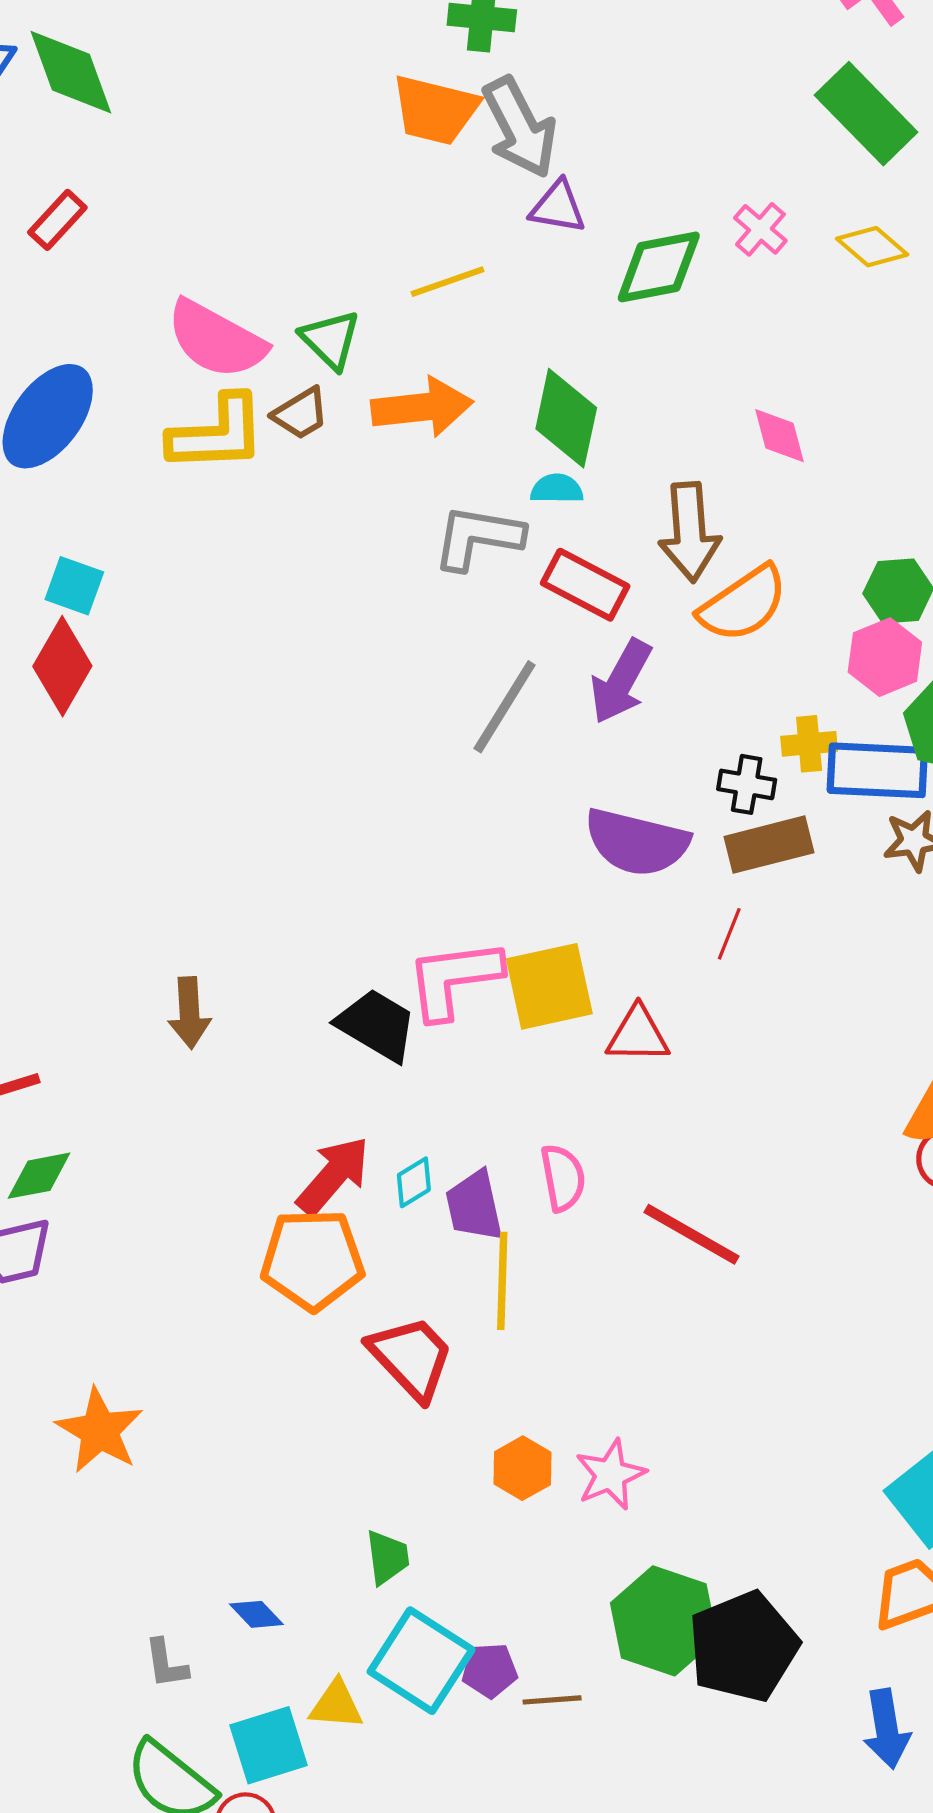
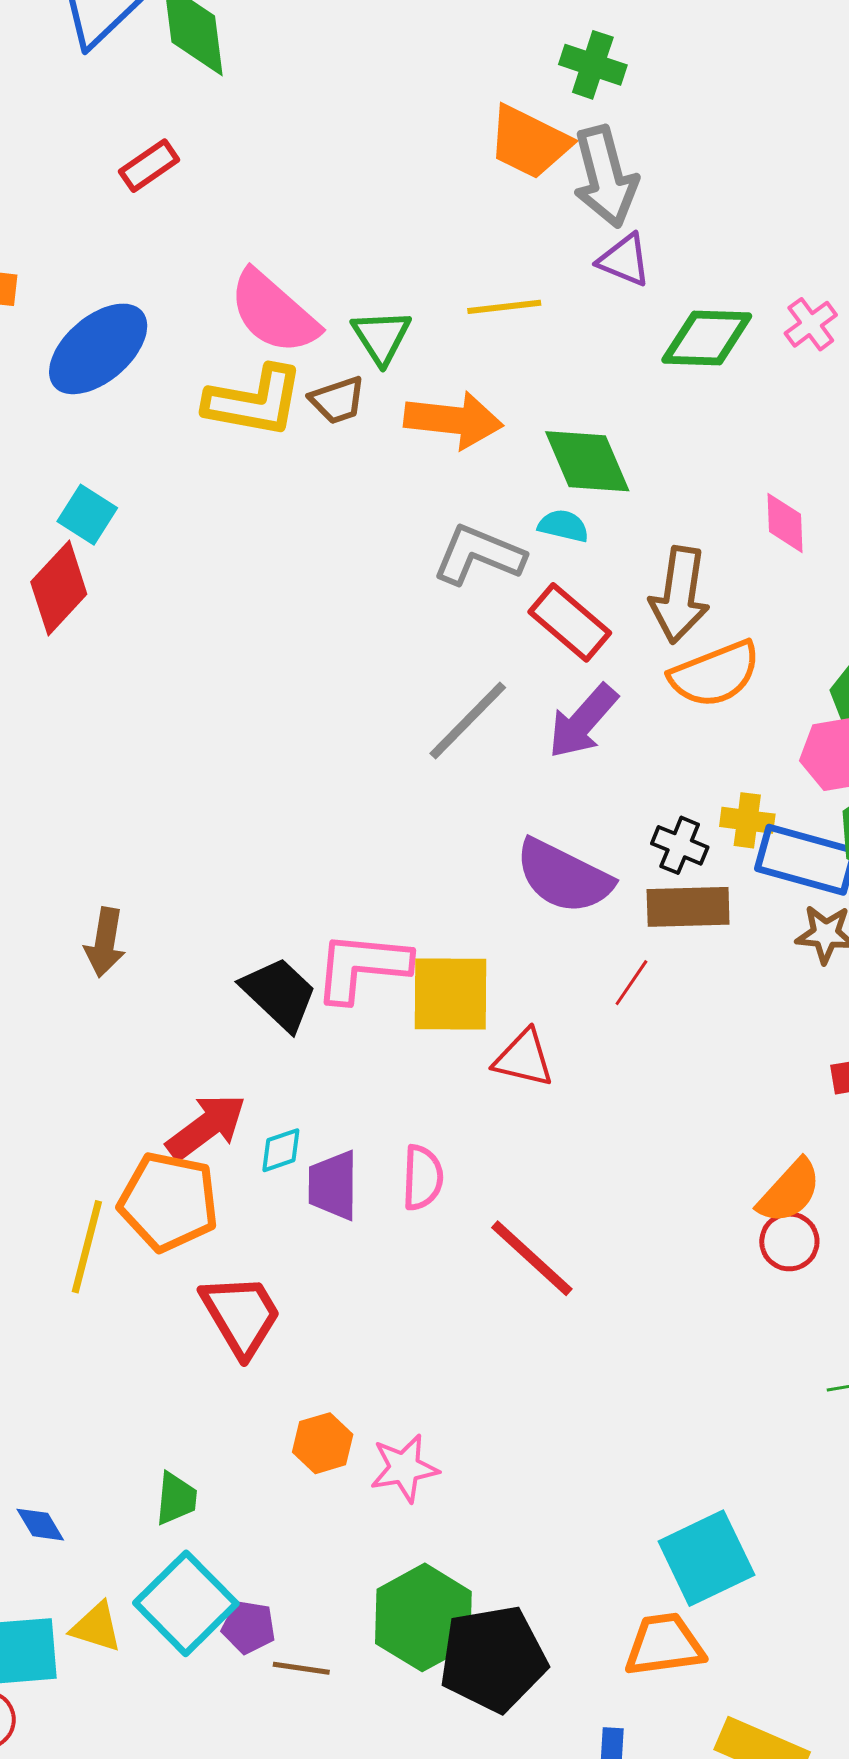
green diamond: (566, 418) -> (587, 461), turned -48
yellow line: (502, 1281) -> (87, 1247), moved

